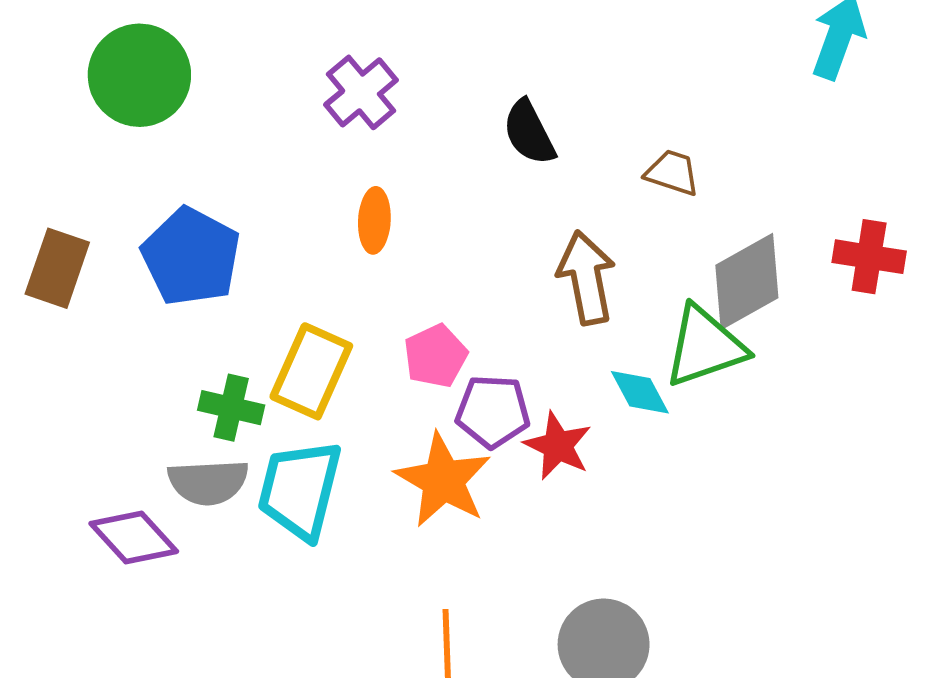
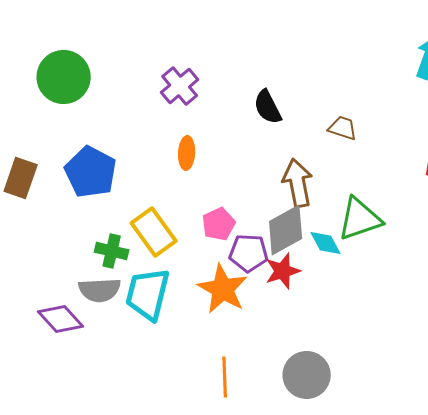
gray diamond: (747, 282) -> (286, 230), moved
yellow rectangle: (311, 371) -> (154, 232), turned -60
red star: (558, 446) -> (283, 271), turned 30

